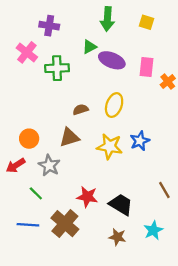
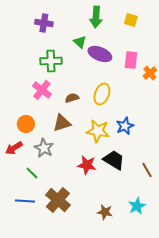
green triangle: (89, 47) -> (80, 42), turned -48
pink cross: (27, 52) -> (42, 90), moved
red star: (87, 197) -> (87, 165), moved
black trapezoid: (121, 205) -> (114, 160), moved

